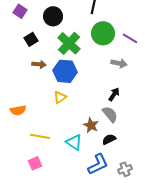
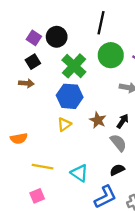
purple square: (20, 11) -> (34, 38), moved
brown arrow: (39, 64) -> (26, 83), moved
brown star: (91, 125) -> (98, 120), moved

